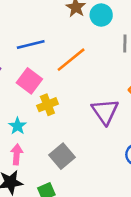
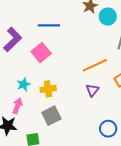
orange line: (71, 60) -> (95, 65), moved
yellow cross: (47, 105) -> (48, 89), moved
purple triangle: (105, 111) -> (92, 90), size x0.6

